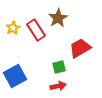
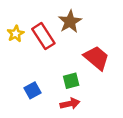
red trapezoid: (80, 48) -> (97, 58), turned 70
blue square: (15, 76) -> (33, 90), moved, size x0.6

